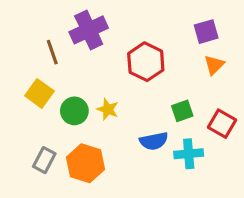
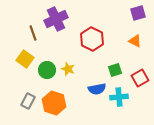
purple square: (206, 32) -> (138, 13), moved
orange triangle: (214, 65) -> (135, 41), turned -48
red square: (222, 124) -> (140, 78), turned 30

